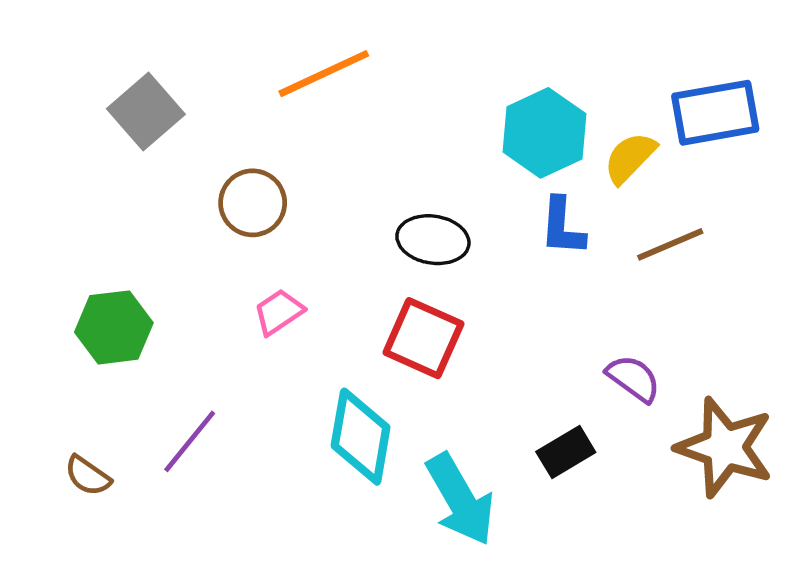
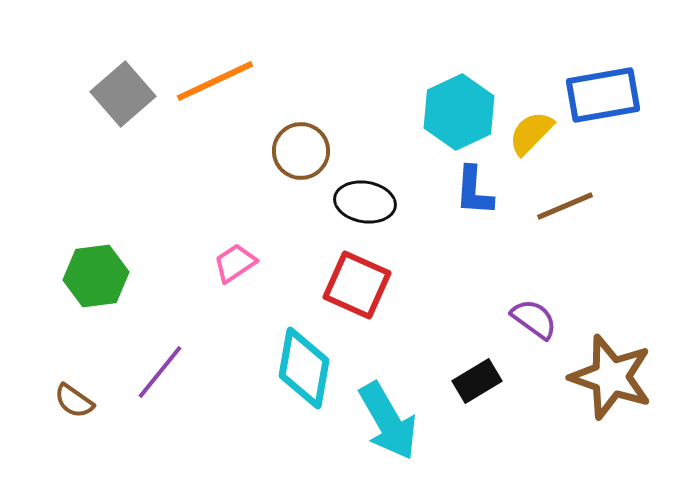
orange line: (324, 74) -> (215, 81), moved
brown circle: (253, 203) -> (301, 151), moved

